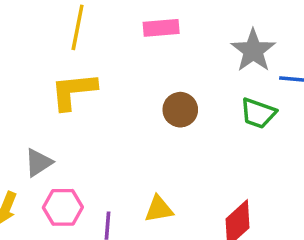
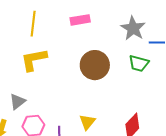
brown circle: (180, 110) -> (95, 65), size x1.5
yellow triangle: (159, 209) -> (87, 122), turned -36

